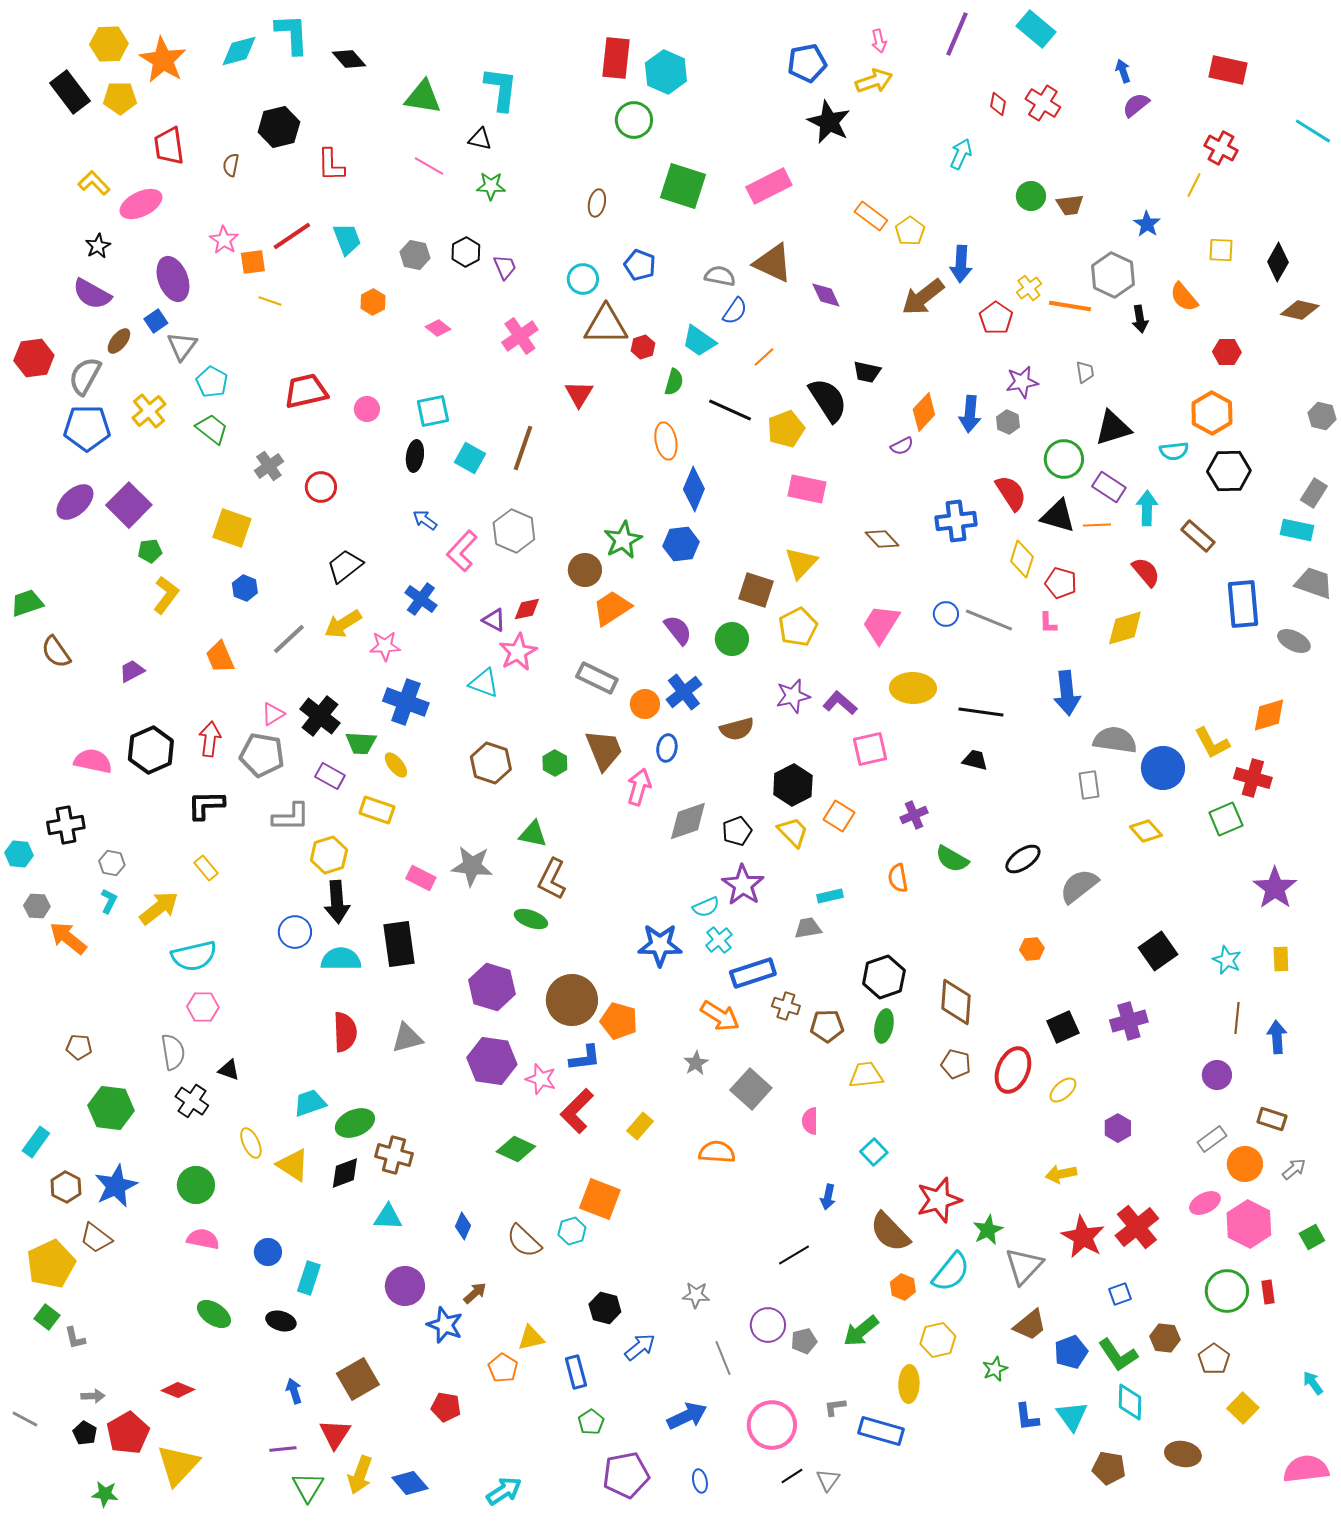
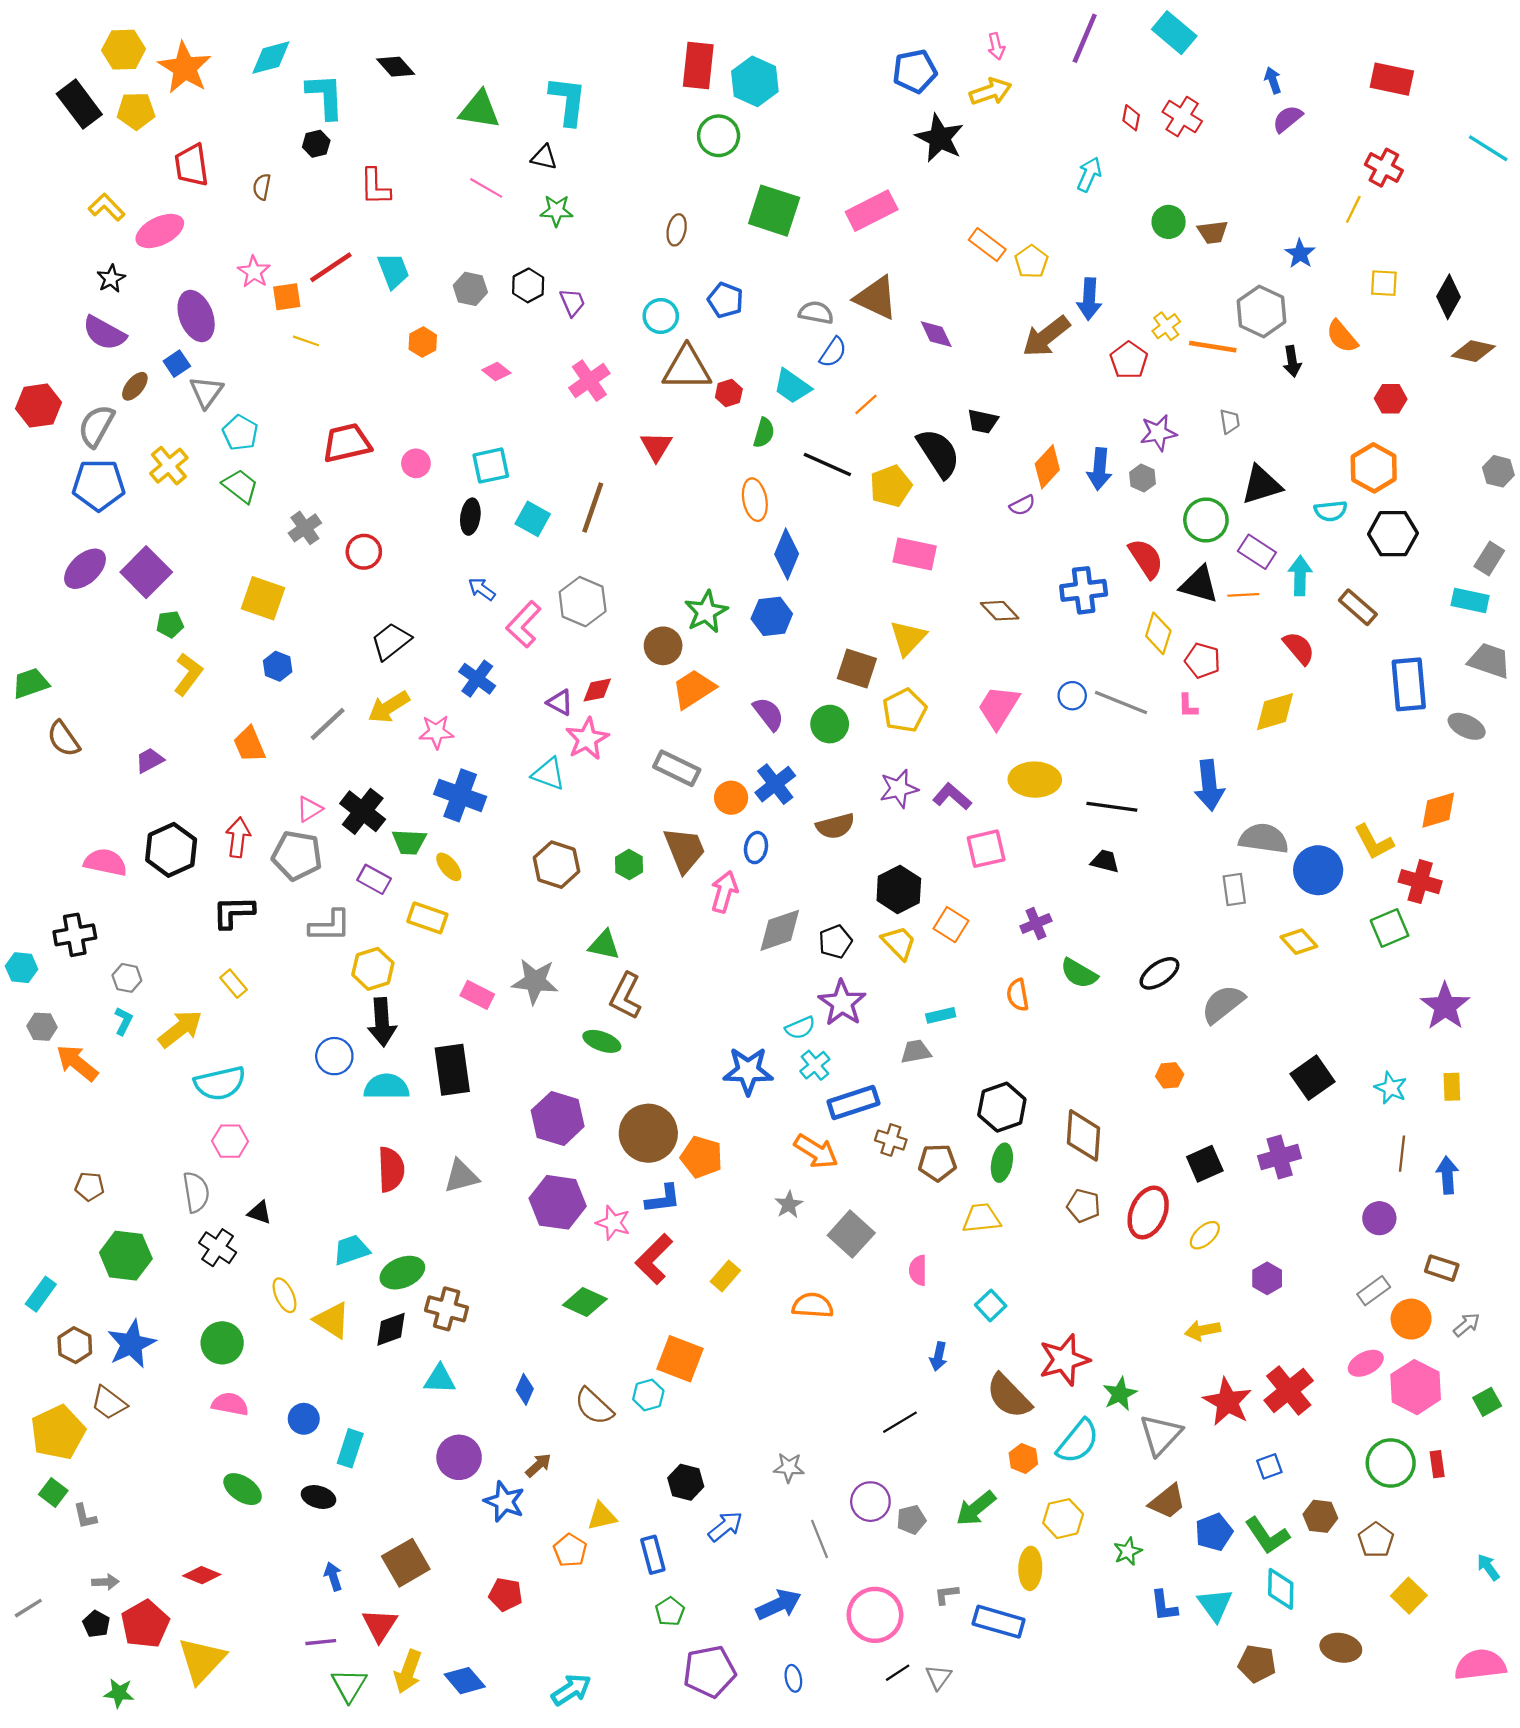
cyan L-shape: (292, 34) -> (325, 96), moved
black hexagon: (279, 127) -> (316, 144), size x0.6
gray line: (25, 1419) -> (28, 1608), turned -60

